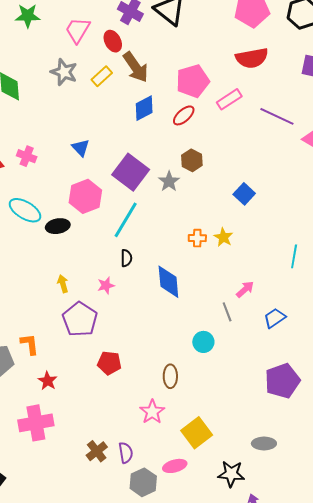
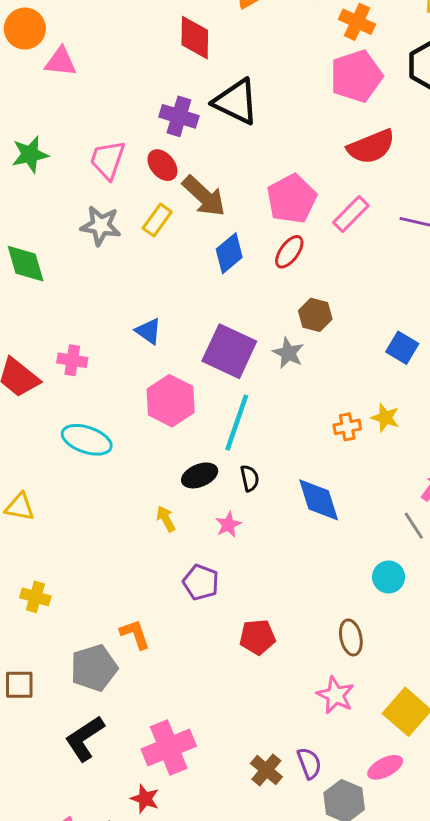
black ellipse: (58, 226) -> (200, 475), moved
yellow arrow: (63, 284) -> (166, 519), moved
purple pentagon: (80, 319) -> (201, 582), size x0.7
red star: (48, 381) -> (145, 799), moved

